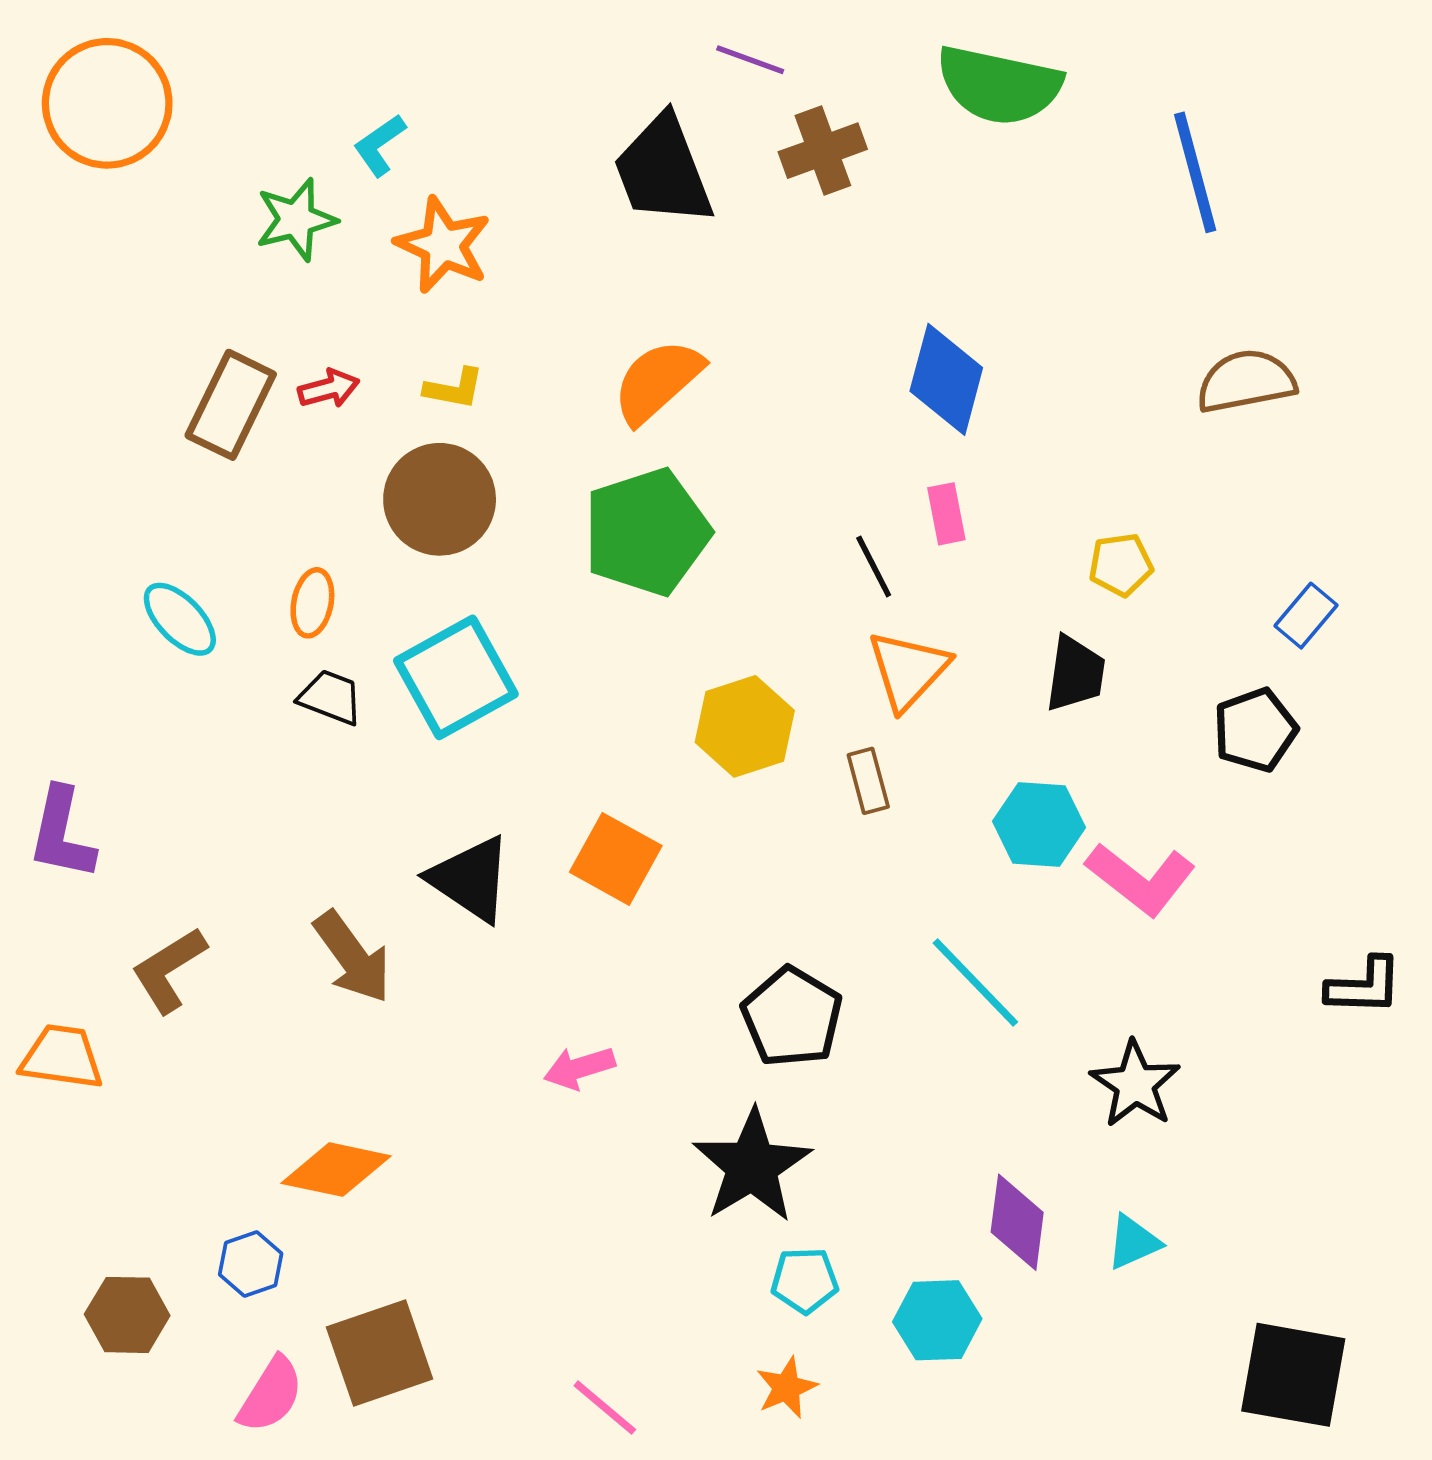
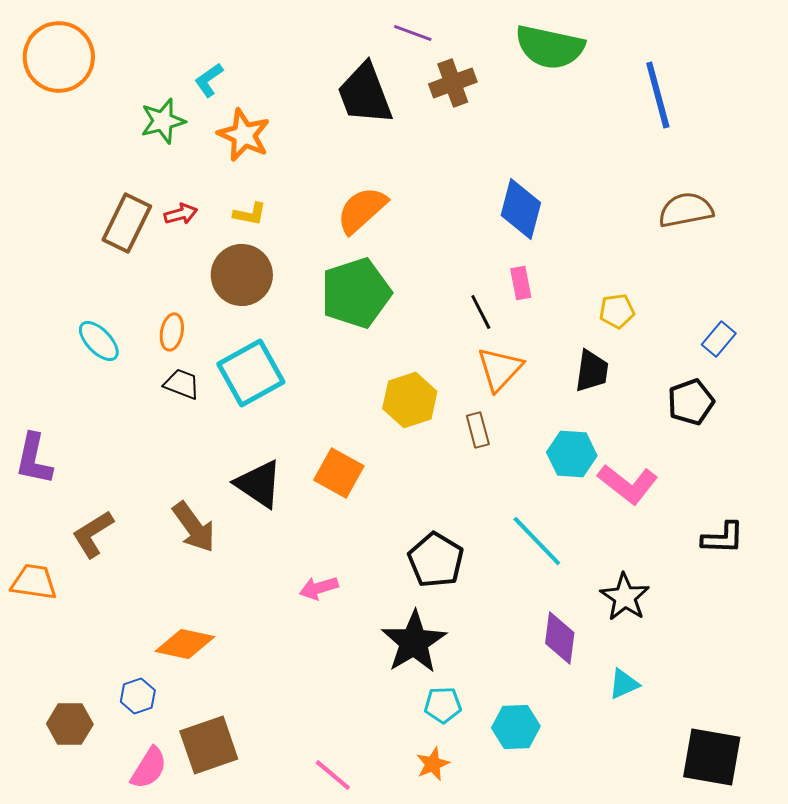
black L-shape: (1364, 986) -> (723, 538), moved
purple diamond: (1017, 1222) -> (560, 638), moved

